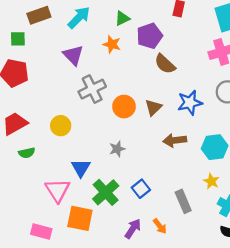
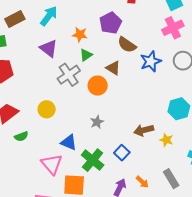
green triangle: (122, 18) -> (86, 55), moved
blue star: (190, 103) -> (151, 61), moved
brown triangle: (153, 108) -> (113, 68), moved, turned -35
brown arrow: (175, 140) -> (144, 130), moved
blue triangle: (81, 168) -> (69, 142), turned -30
yellow star: (211, 181) -> (166, 140), moved
gray rectangle: (183, 201) -> (171, 179), moved

